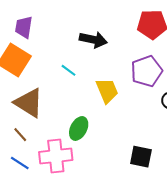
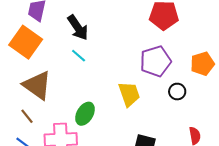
black arrow: (93, 40) -> (78, 28), moved, turned 40
yellow trapezoid: (107, 91) -> (129, 94), moved

